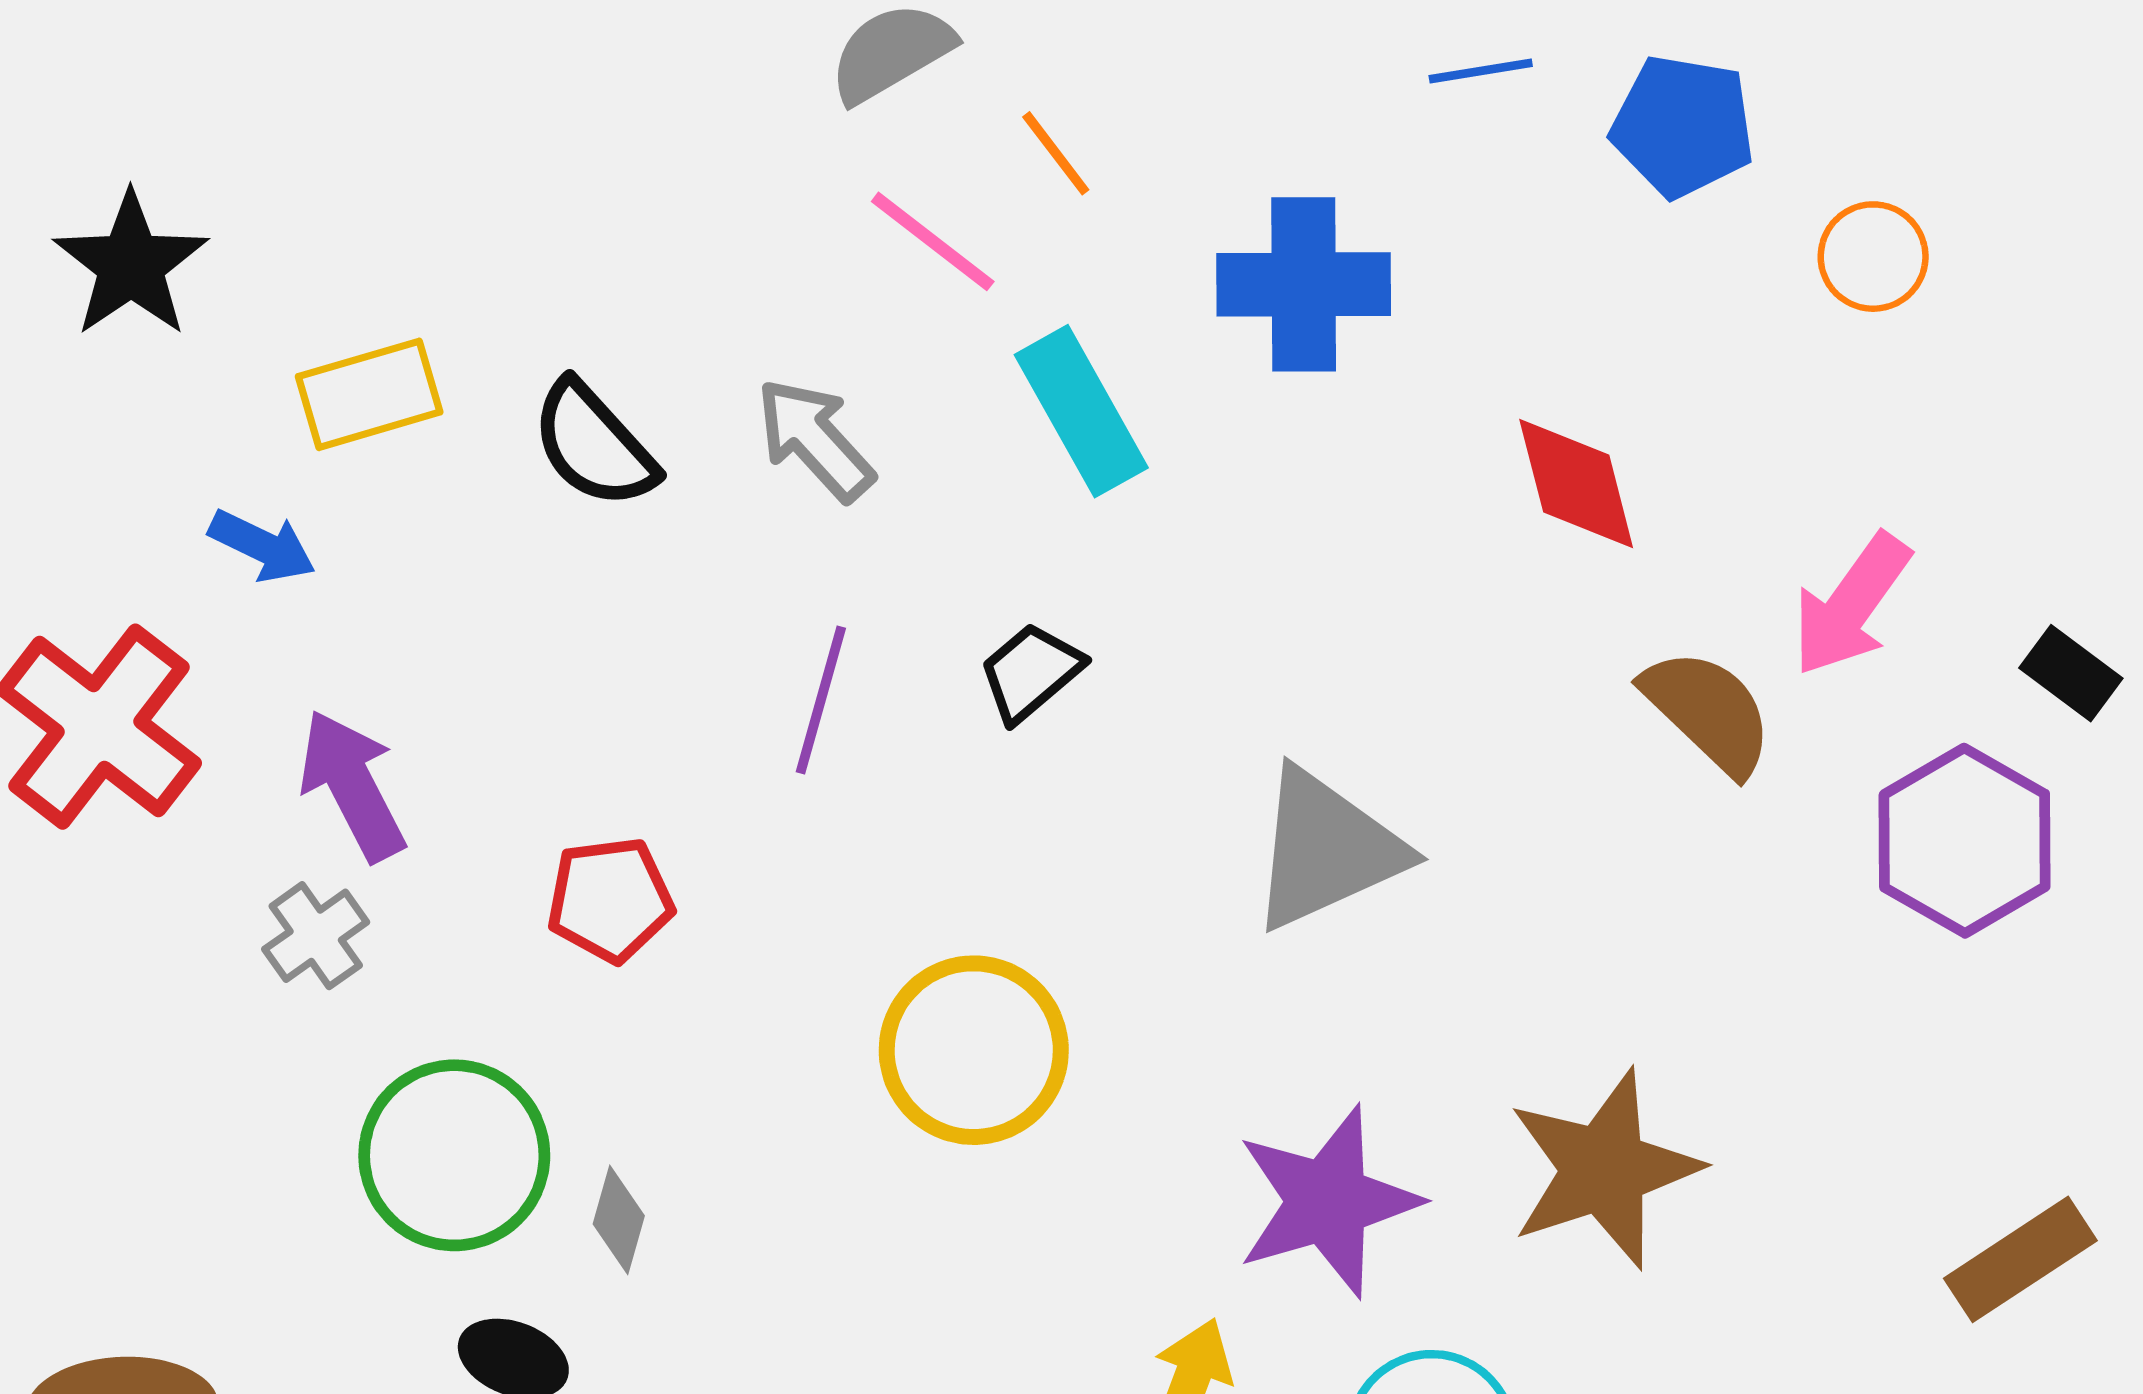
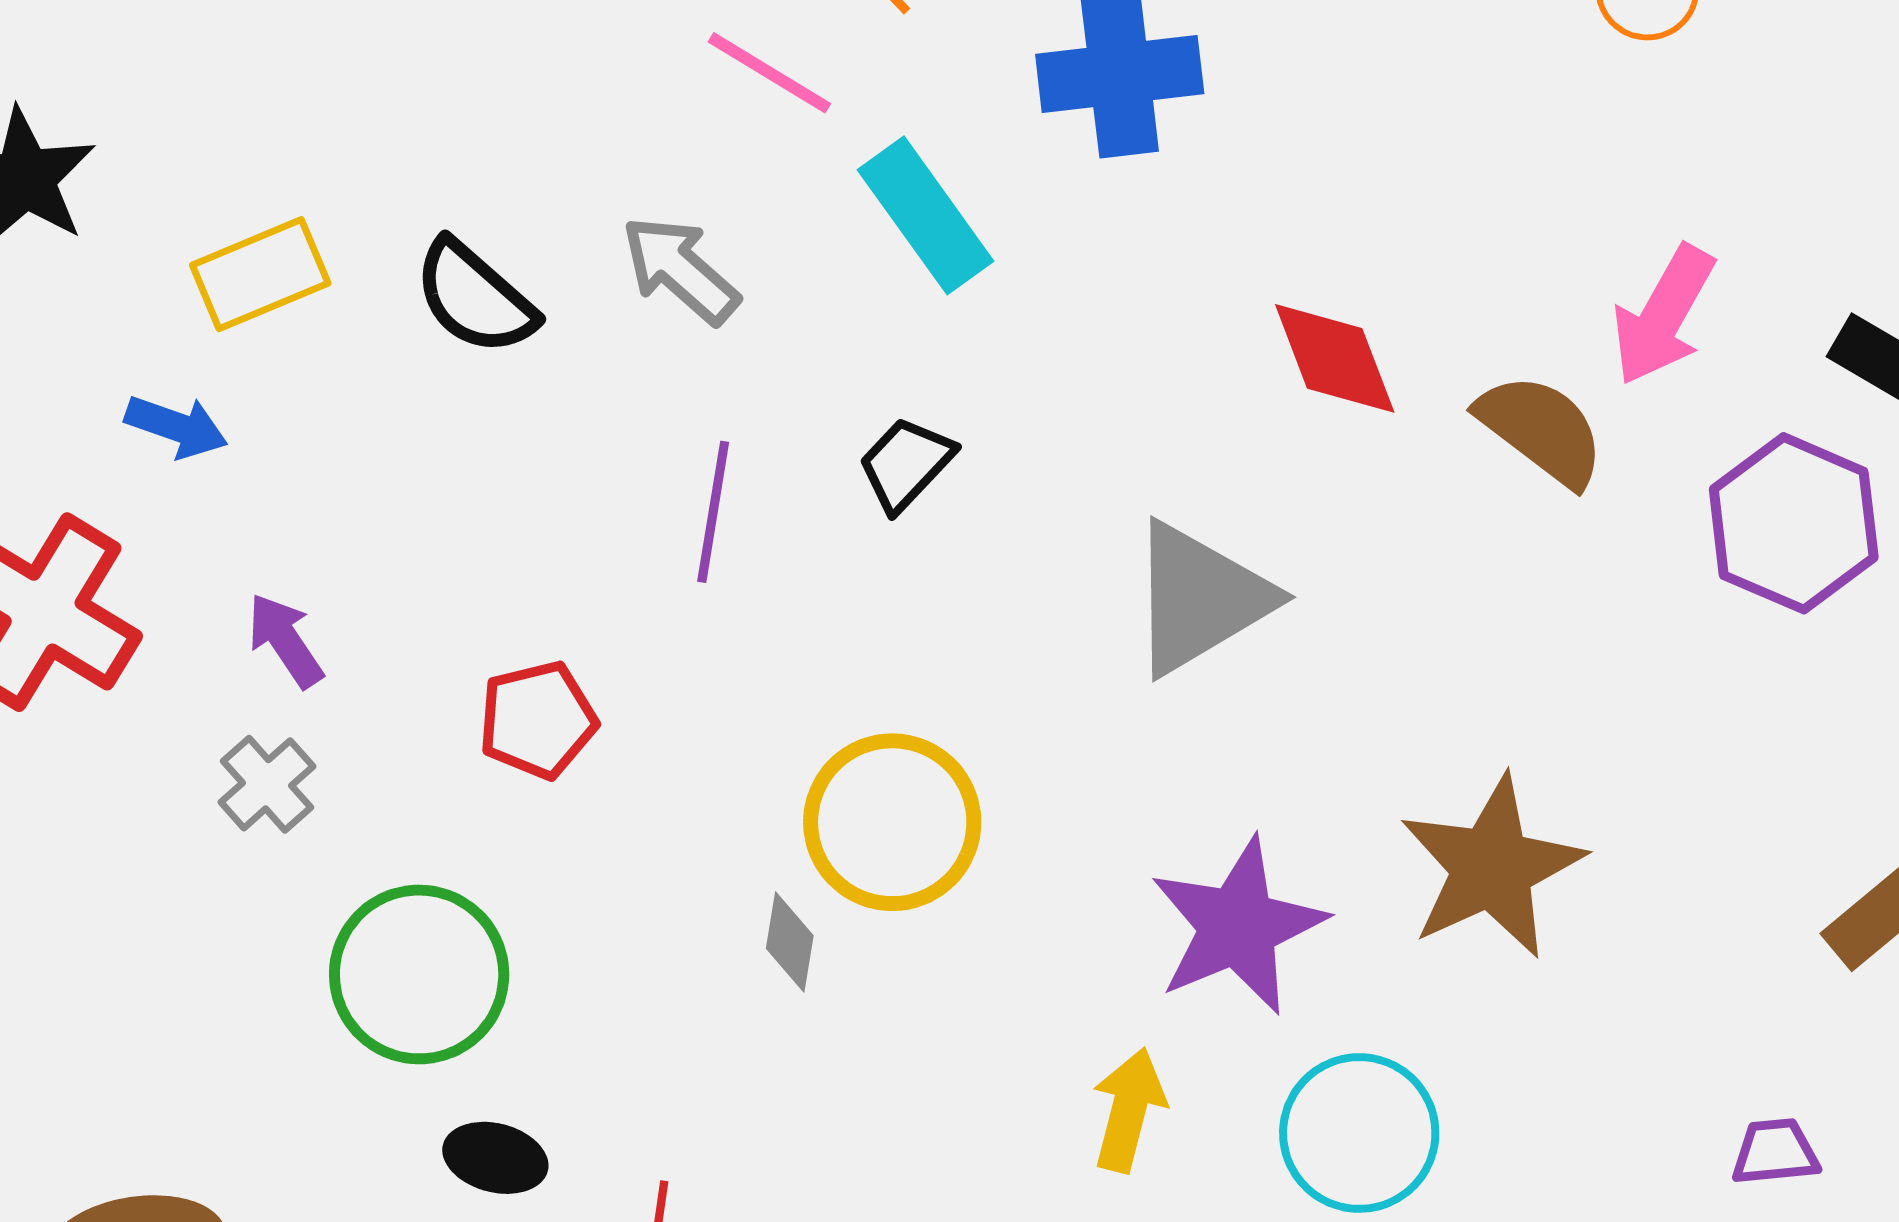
red diamond: (1576, 483) -> (1335, 358), moved
purple arrow: (352, 785) -> (285, 640), size x0.7
gray diamond: (619, 1220) -> (790, 942), moved

